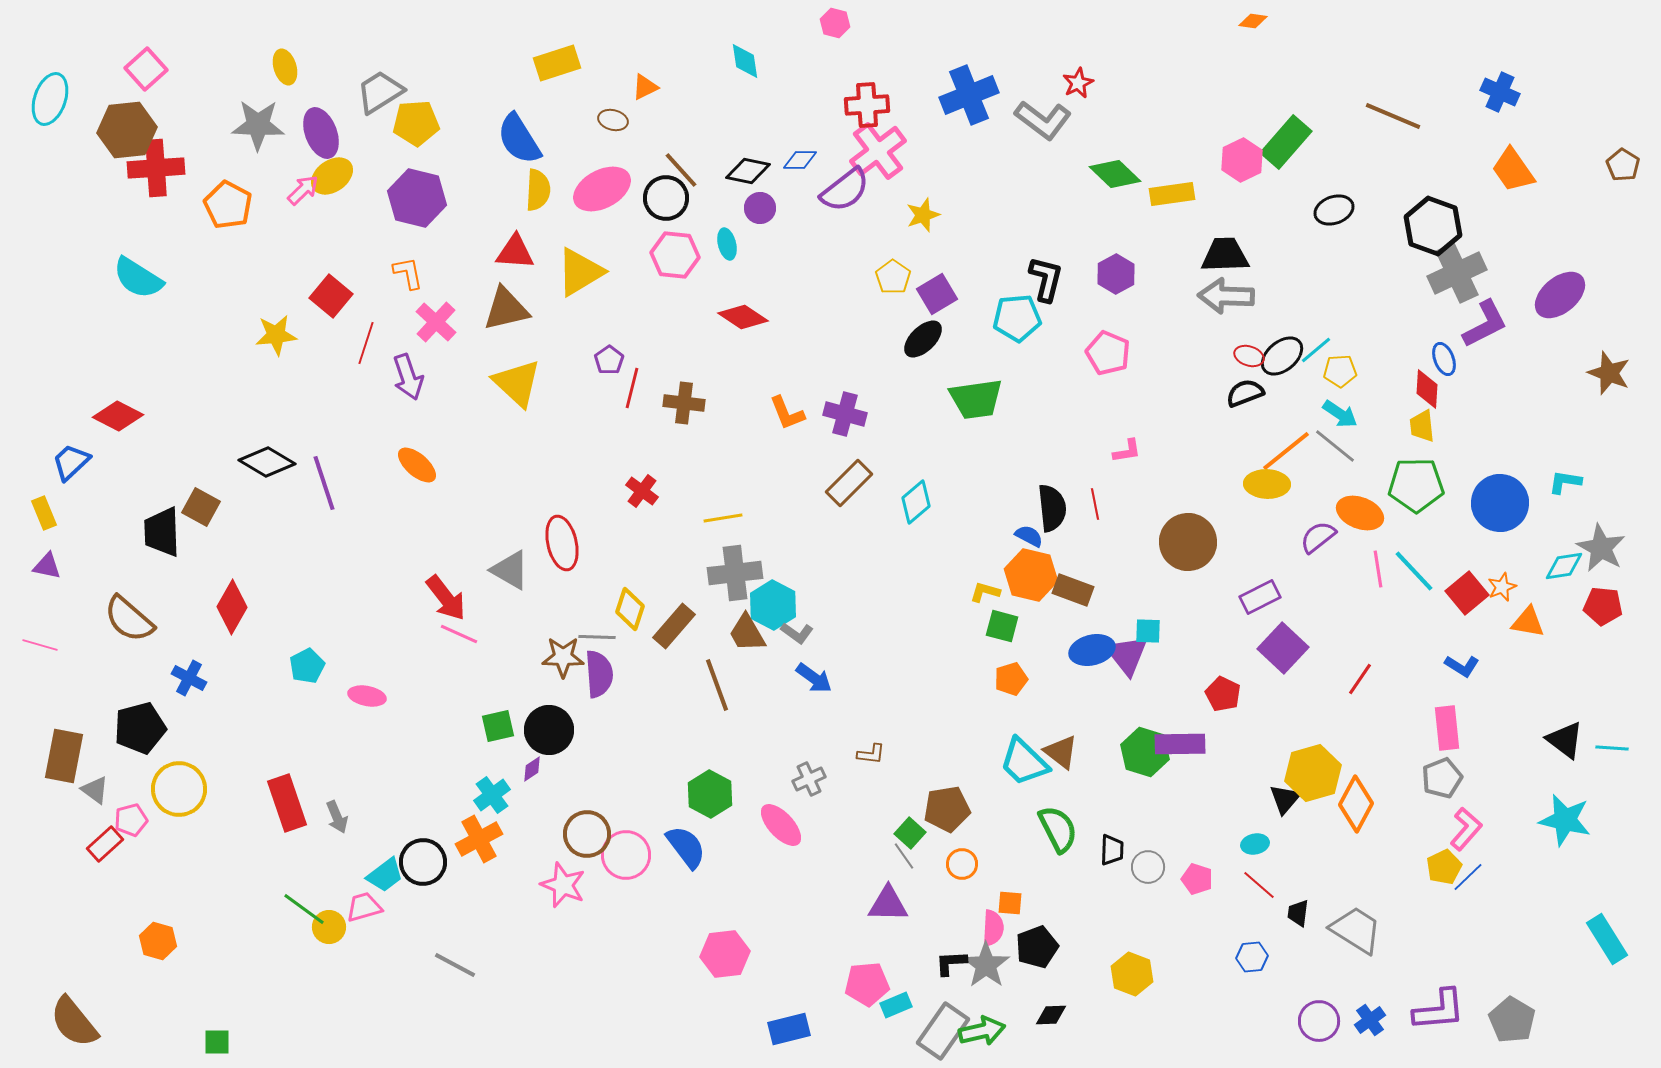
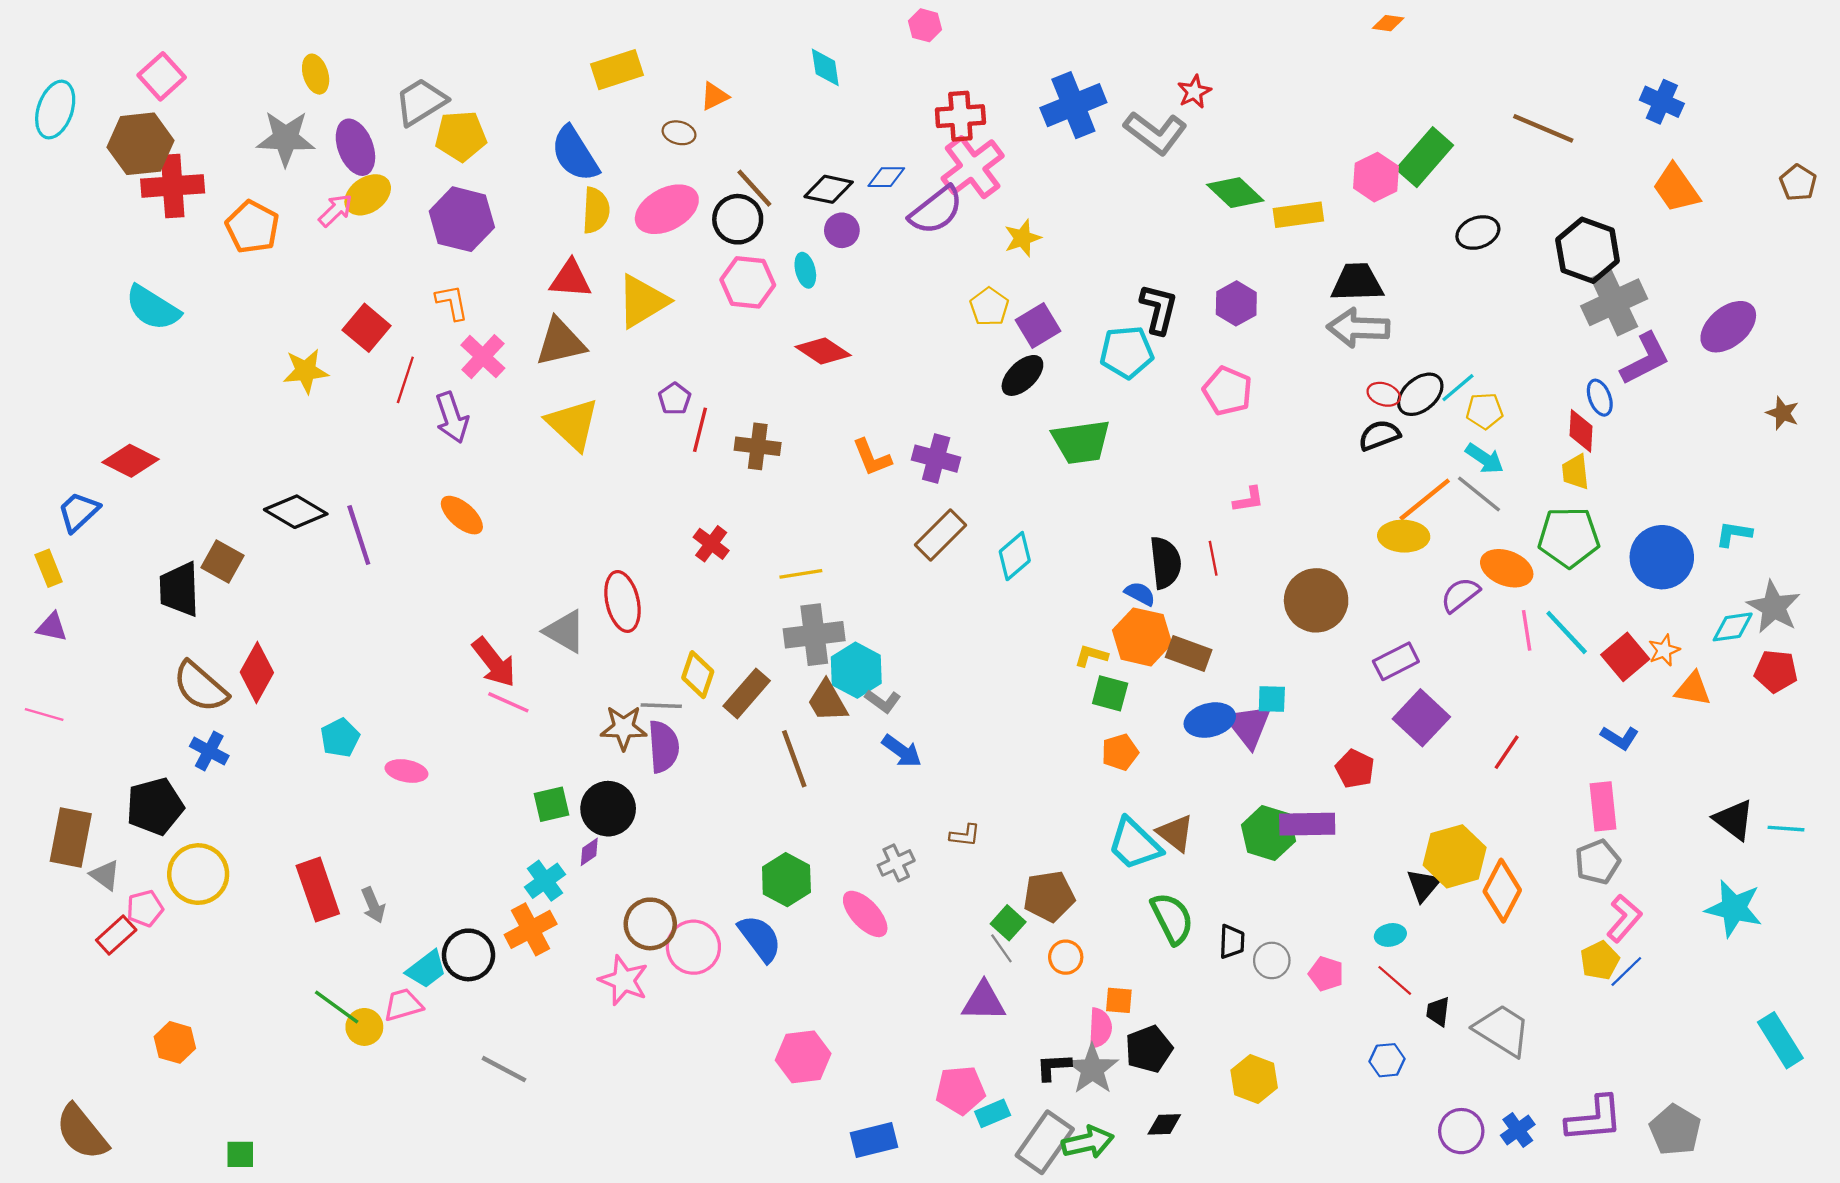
brown star: (1609, 373) -> (1783, 413), size x0.7
brown semicircle: (129, 619) -> (200, 687), moved

